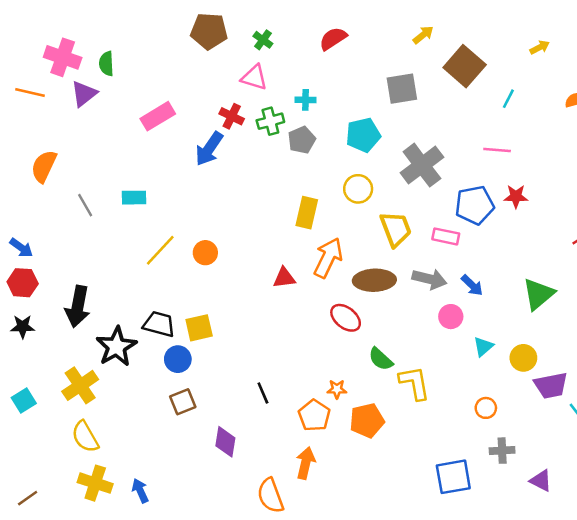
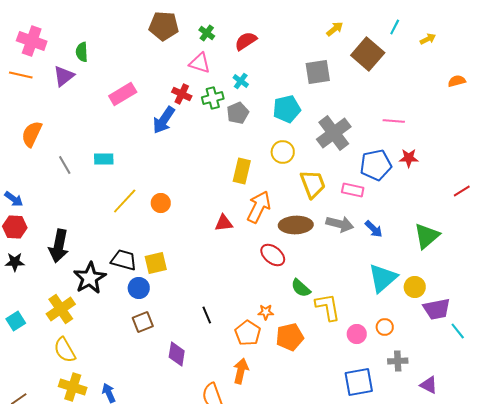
red semicircle: (333, 39) -> (246, 41), moved
pink cross: (63, 57) -> (32, 41), moved
cyan line: (508, 99) -> (395, 27), moved
cyan cross: (306, 100) -> (241, 81), turned 35
pink circle: (451, 317) -> (357, 334), moved
cyan triangle: (483, 347) -> (383, 278), size x1.8

